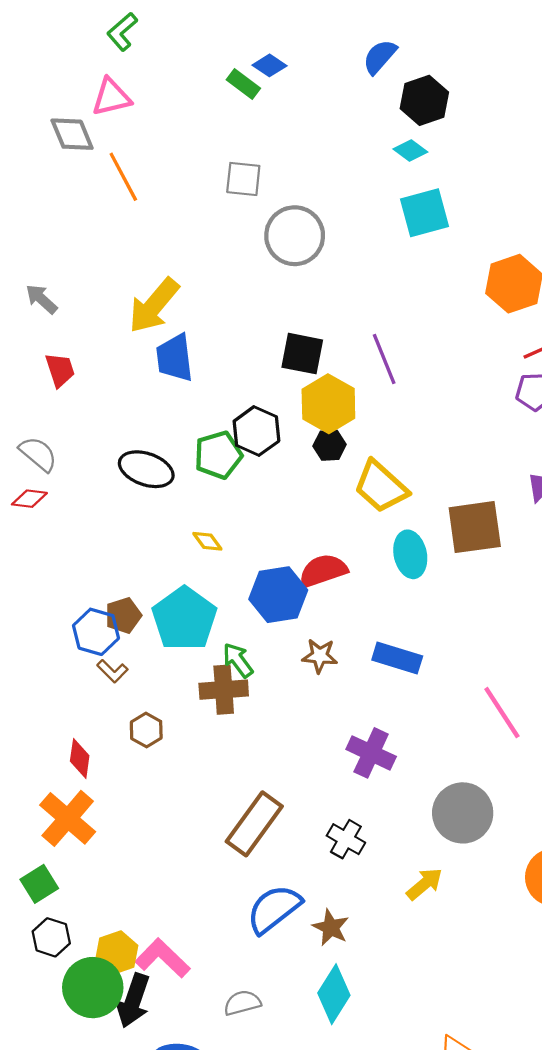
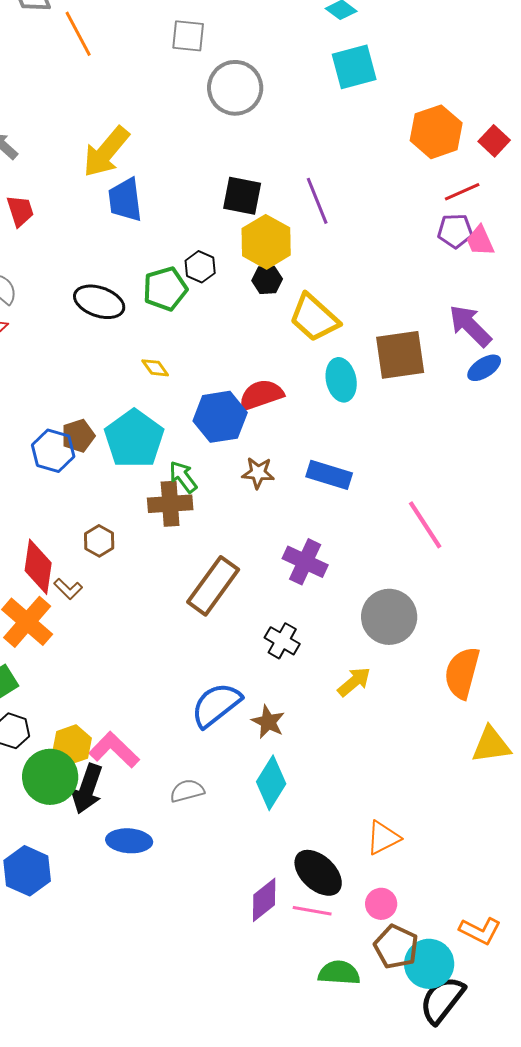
black hexagon: (256, 431) -> (200, 267), size x0.7
brown L-shape: (112, 671) -> (68, 589), moved
red diamond: (80, 758) -> (38, 567), size x1.5
brown rectangle: (254, 824) -> (213, 586), moved

